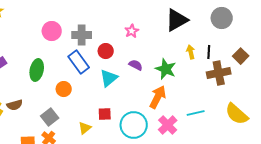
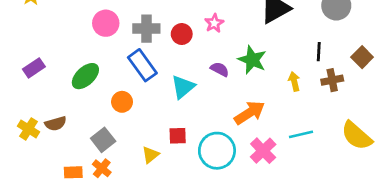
red circle: (106, 51) -> (182, 34), moved
yellow arrow: (191, 52) -> (294, 81), moved
green star: (166, 69) -> (252, 60), moved
green ellipse: (37, 70) -> (85, 76), turned 35
brown cross: (219, 73) -> (332, 80), size x0.7
orange arrow: (158, 97) -> (249, 113), turned 30

